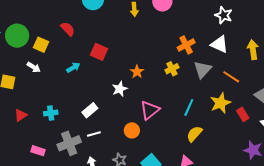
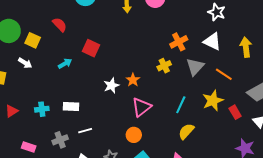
orange star: (137, 72) -> (133, 80), moved
white rectangle: (90, 110) -> (71, 106), moved, turned 42
orange circle: (132, 130) -> (134, 135), moved
gray cross: (69, 143) -> (60, 140), size x0.7

